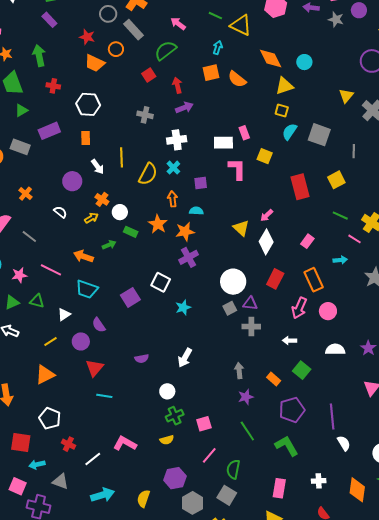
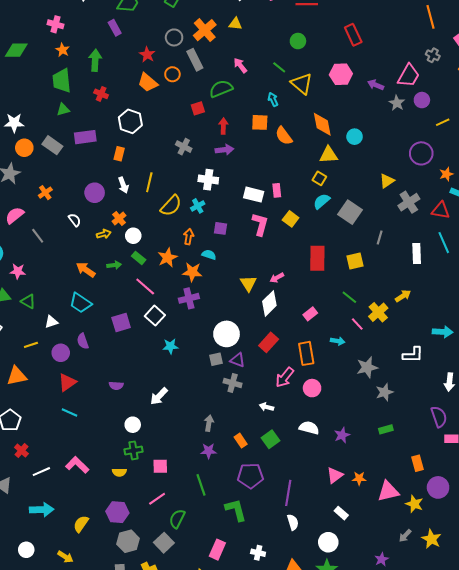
cyan arrow: (218, 48) -> (273, 99), turned -56
pink line: (51, 270) -> (145, 287), moved

